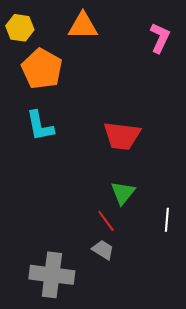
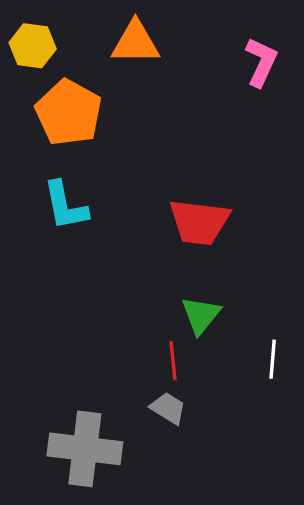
red line: (106, 221) -> (173, 361), turned 30

